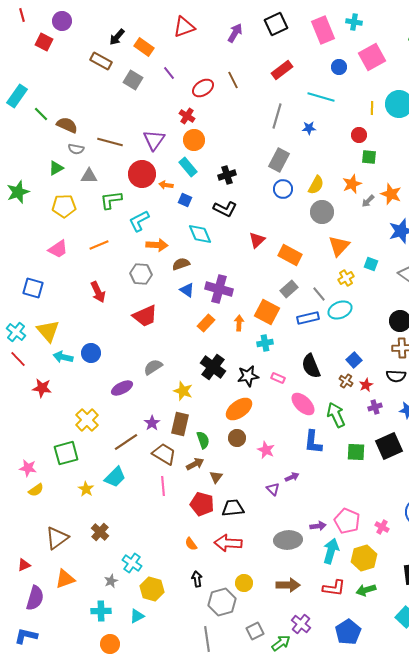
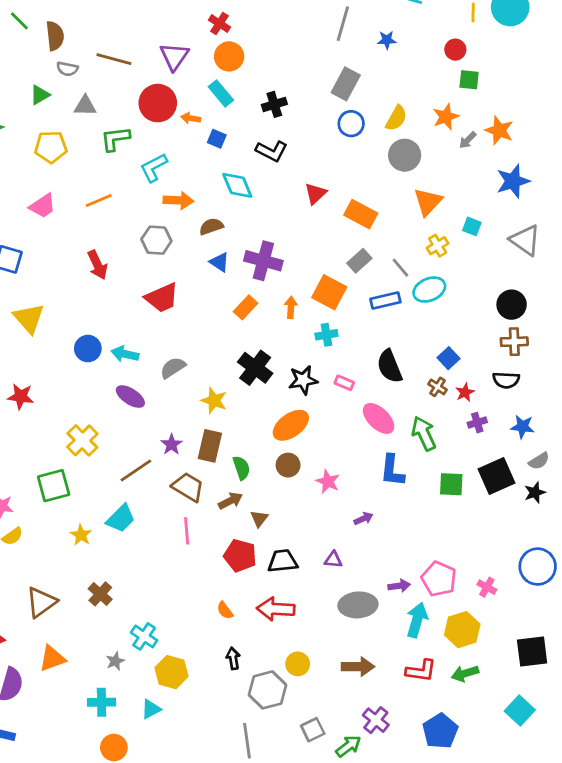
brown semicircle: (67, 125) -> (55, 36), turned 60
cyan arrow: (63, 357) -> (125, 354), moved
purple ellipse: (122, 388) -> (130, 397), turned 60
purple triangle: (273, 489) -> (333, 560), moved, turned -40

